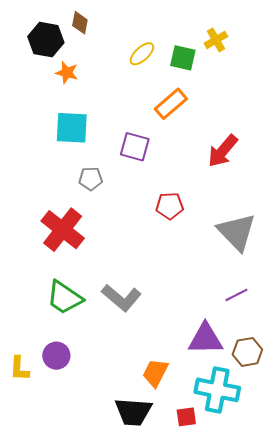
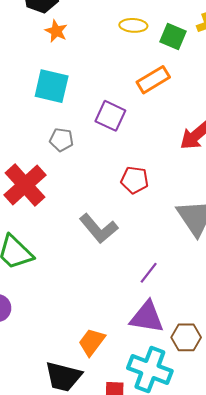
yellow ellipse: (142, 54) -> (133, 25), turned 36
purple line: (236, 295) -> (149, 273), moved, turned -35
gray L-shape: (121, 298) -> (99, 228), moved

